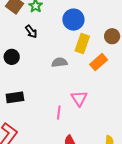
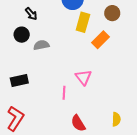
black circle: (12, 57) -> (22, 35), moved
gray semicircle: (59, 62) -> (41, 45), moved

